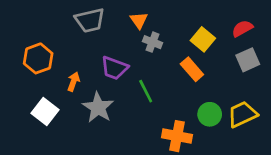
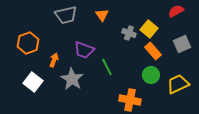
red semicircle: (242, 28) -> (176, 11), moved
gray cross: (152, 42) -> (129, 33), moved
orange rectangle: (192, 69) -> (153, 51), moved
green circle: (210, 114) -> (151, 75), moved

